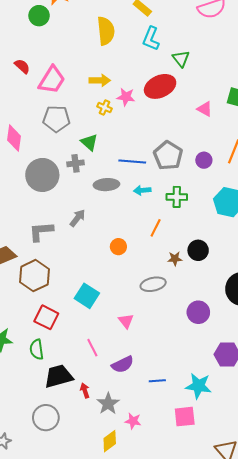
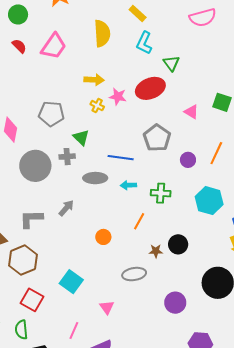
green circle: (39, 16) -> (18, 14), moved
red semicircle: (22, 66) -> (19, 46), moved
pink trapezoid: (52, 80) -> (54, 46), moved
gray pentagon: (168, 156) -> (157, 138), moved
pink line: (92, 348) -> (74, 331), turned 48

